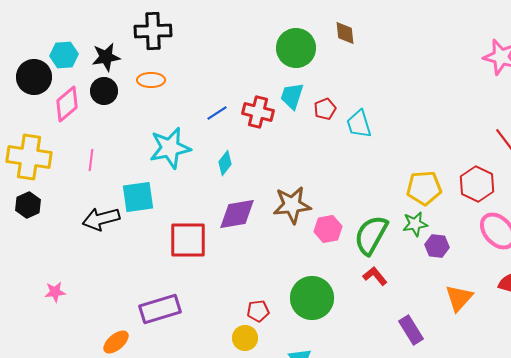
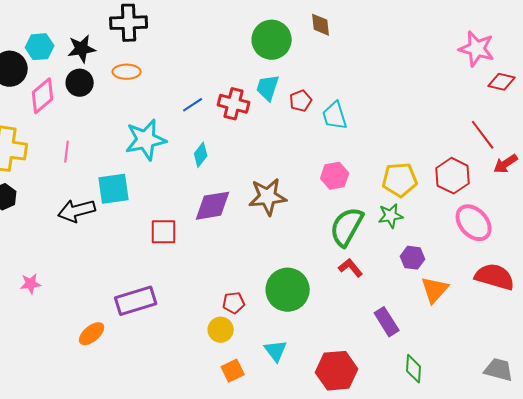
pink hexagon: (328, 229) -> (335, 176), moved
red square: (188, 240) -> (164, 232), size x0.7
purple hexagon: (437, 246) -> (413, 258), moved

